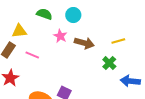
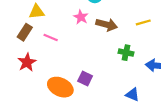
green cross: (109, 63) -> (126, 53), moved, turned -32

